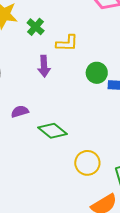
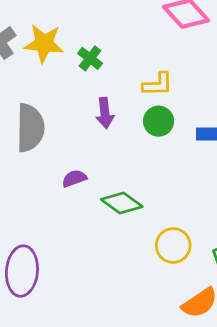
yellow L-shape: (67, 43) -> (158, 84), moved
green circle: (97, 73) -> (159, 121), moved

